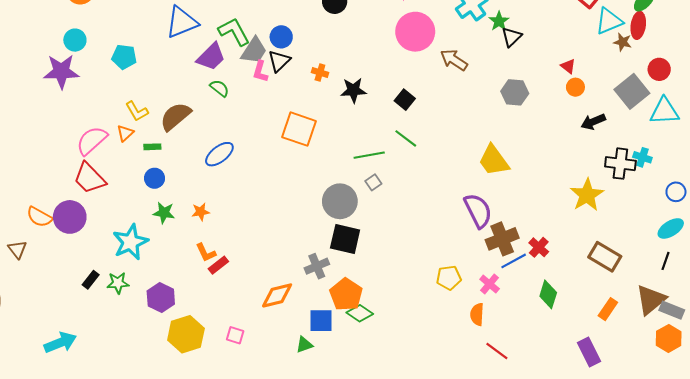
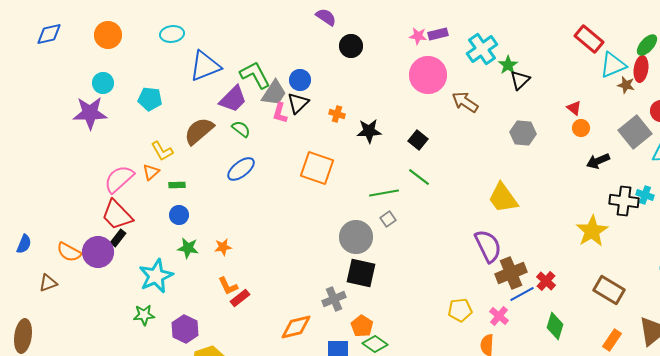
brown semicircle: (175, 116) -> (199, 131), moved
blue ellipse: (219, 154) -> (241, 169), moved
brown triangle: (17, 249) -> (48, 283), turned 48
black rectangle: (91, 280) -> (118, 238), moved
orange pentagon: (346, 294) -> (362, 326), size x0.7

